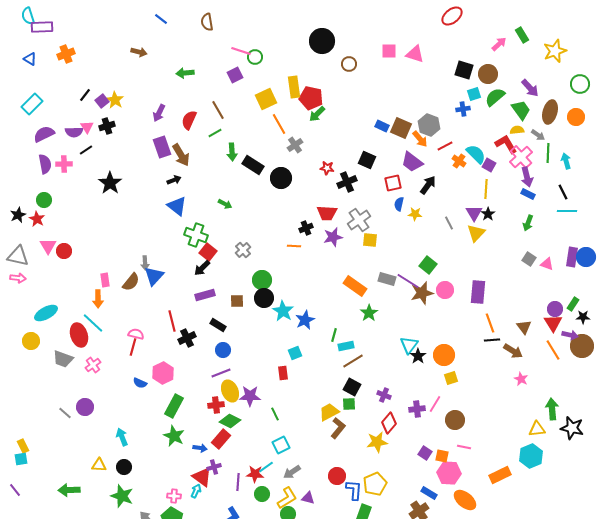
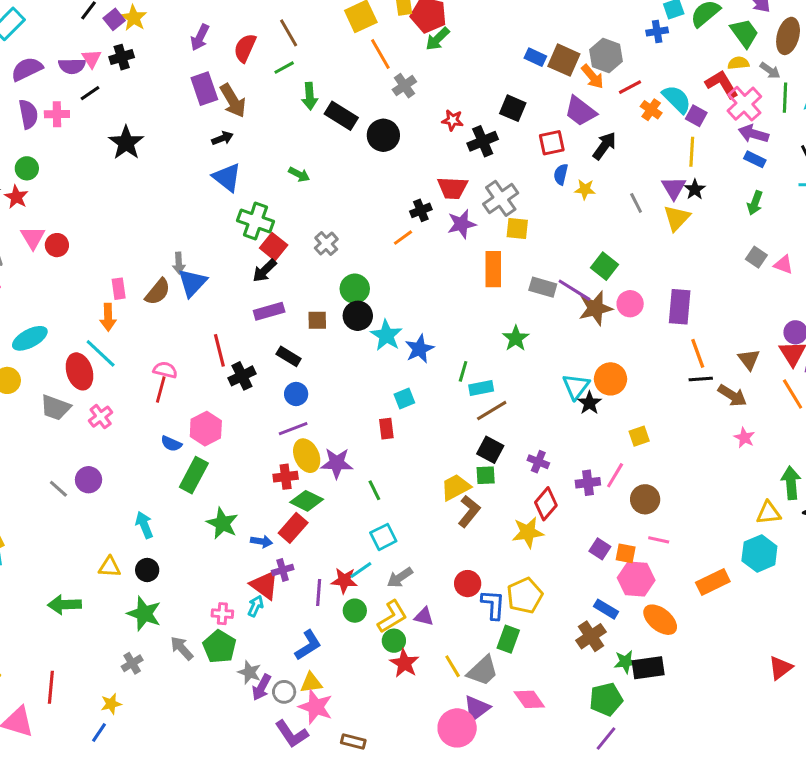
purple arrow: (527, 177) -> (753, 134), turned 120
orange line: (294, 246) -> (403, 238), turned -40
orange rectangle: (355, 286) -> (493, 269), moved, turned 55
orange circle: (444, 355) -> (611, 379), moved
green rectangle: (174, 406) -> (194, 475), moved

